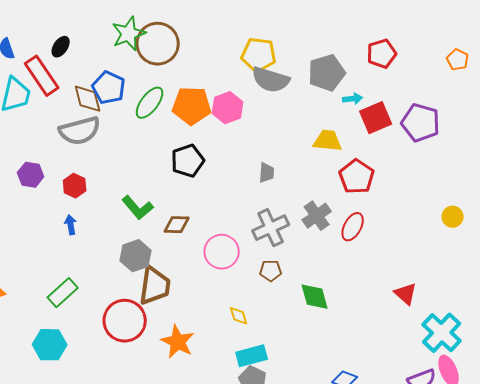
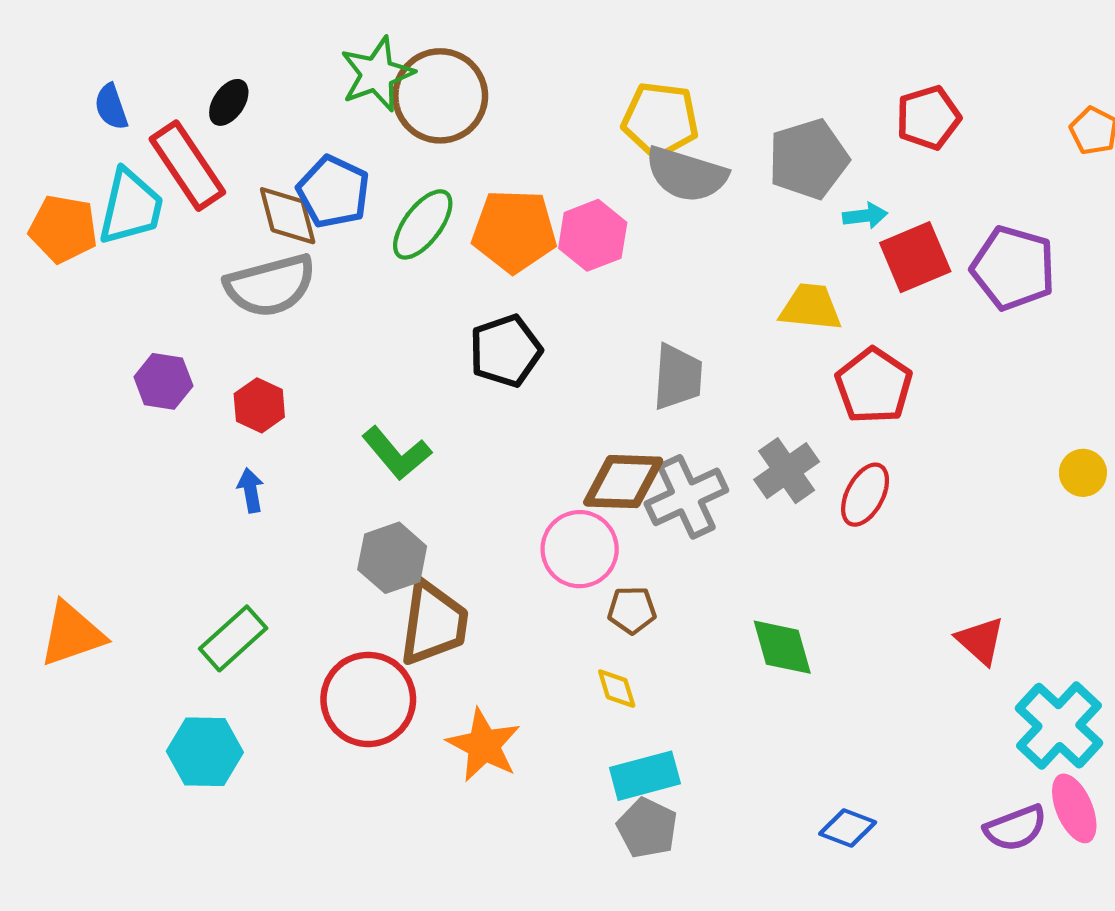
gray trapezoid: (267, 173) -> (678, 377), size x1.5
brown diamond: (177, 225) -> (623, 482), moved, size x1.4
brown pentagon: (271, 271) -> (632, 610), moved

